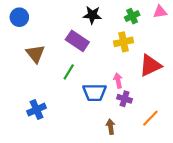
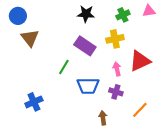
purple rectangle: (77, 41) -> (85, 46), moved
brown triangle: (35, 54) -> (30, 38), moved
pink arrow: (118, 81) -> (117, 69), moved

